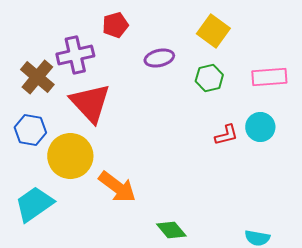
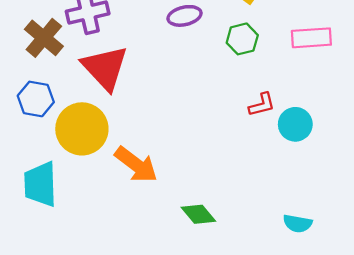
cyan circle: (260, 127) -> (295, 124), moved
cyan trapezoid: (34, 204) -> (40, 184), turned -57

